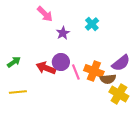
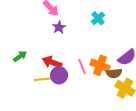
purple star: (63, 33) -> (59, 27), moved
purple circle: (61, 62) -> (59, 75), moved
yellow line: (18, 92) -> (43, 79), moved

